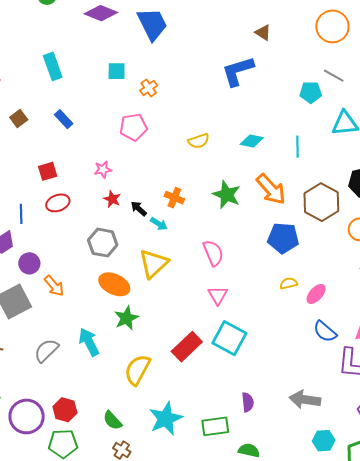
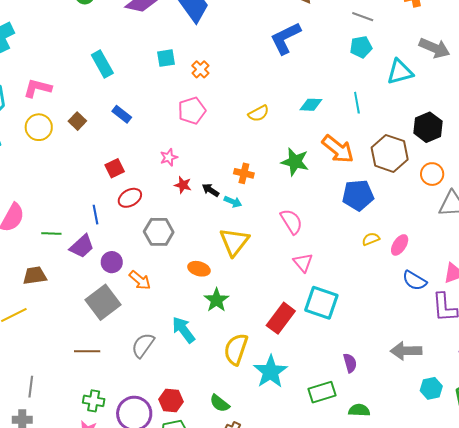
gray line: (334, 76) -> (363, 17), moved
gray hexagon: (103, 243) -> (159, 232), moved
orange ellipse: (114, 284) -> (199, 269), size x0.7
cyan star: (166, 419) -> (270, 372), moved

